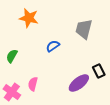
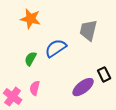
blue semicircle: (53, 46) -> (56, 48), size x1.5
green semicircle: (12, 56) -> (30, 59), moved

